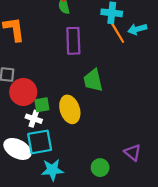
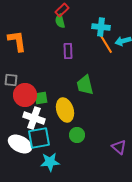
purple rectangle: (73, 41) -> (68, 51), size x0.7
green square: (42, 105) -> (41, 98), moved
white cross: (34, 119) -> (34, 118), size x1.5
green circle: (100, 168) -> (77, 135), moved

